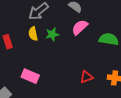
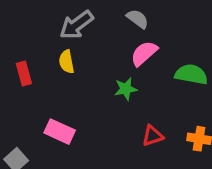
green star: (52, 34) -> (126, 89), moved

